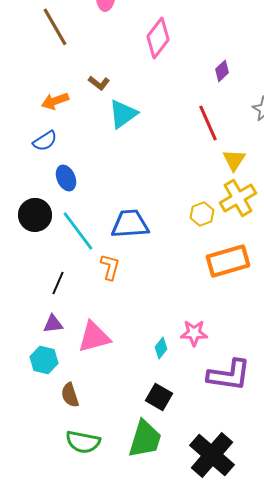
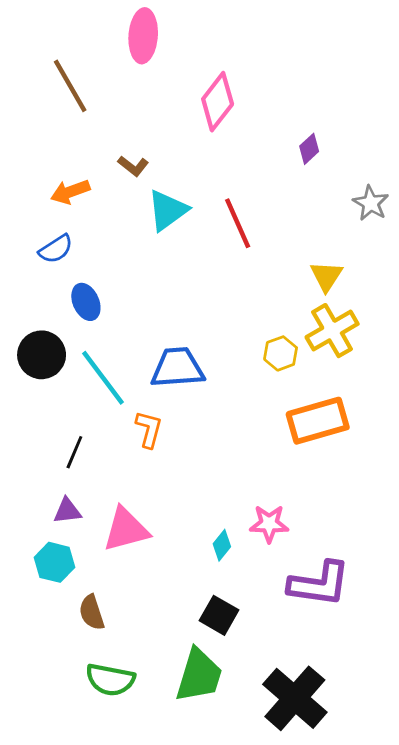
red line: (208, 123) -> (238, 223), moved

